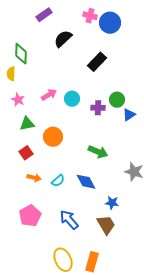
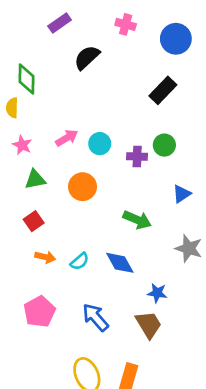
blue circle: (110, 23) -> (176, 39), moved
black rectangle: (97, 62) -> (163, 90), moved
blue triangle: (129, 115) -> (182, 194), moved
orange circle: (53, 137) -> (83, 187), moved

